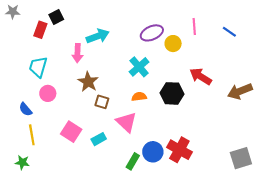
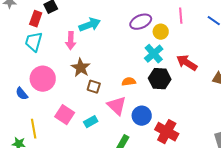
cyan trapezoid: (38, 67) -> (34, 42), moved
cyan cross: (139, 67) -> (154, 54), moved
pink circle: (48, 93) -> (43, 79), size x1.6
yellow line: (32, 135) -> (34, 129), moved
blue circle: (153, 152) -> (142, 116), moved

